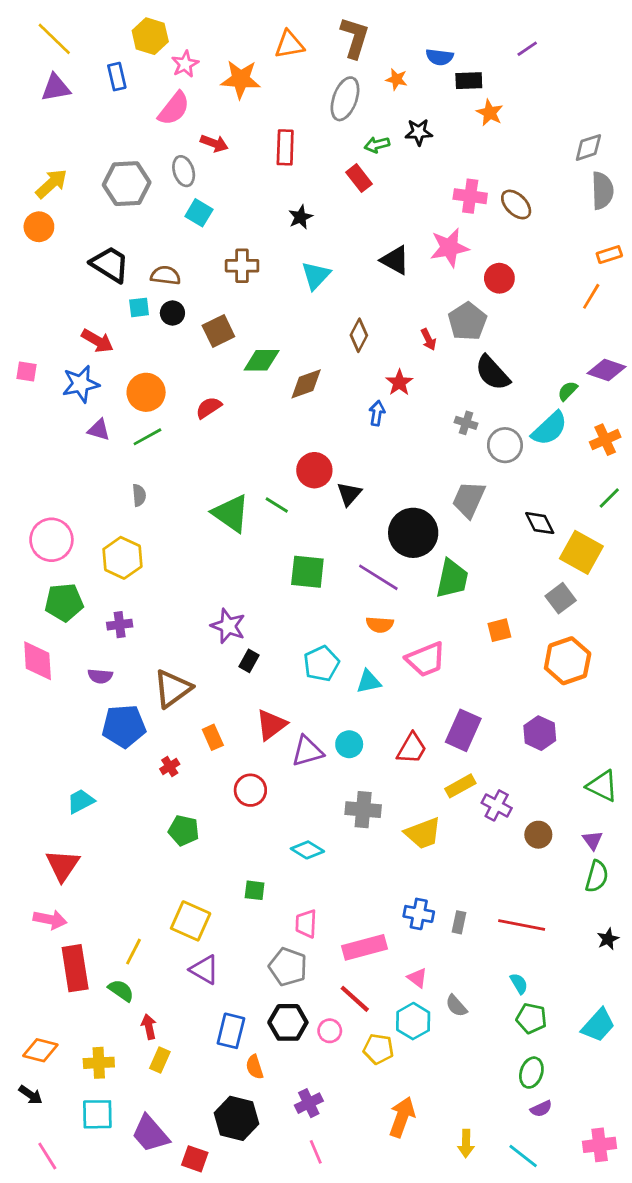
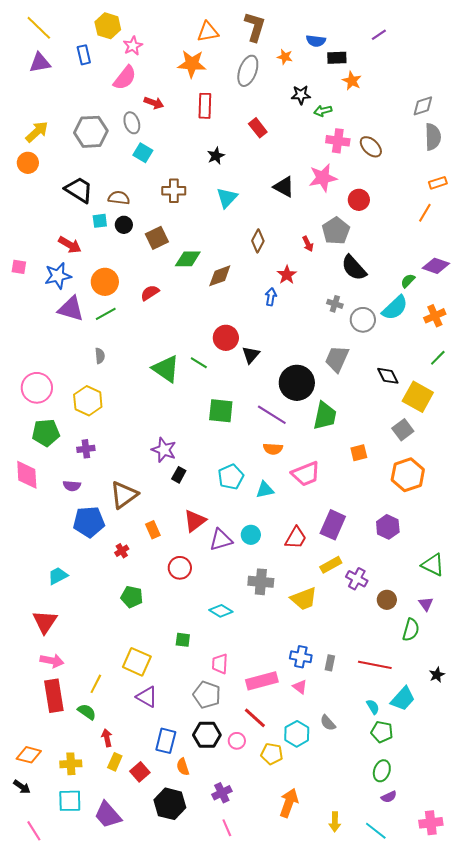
orange star: (241, 79) -> (192, 64), moved
green arrow: (377, 145) -> (323, 111), moved
purple triangle: (99, 430) -> (71, 309), size x1.6
green semicircle: (597, 876) -> (411, 630), moved
pink arrow: (50, 920) -> (52, 661), moved
pink triangle: (417, 978) -> (300, 687), moved
cyan trapezoid: (598, 1025) -> (403, 699), moved
red square: (195, 1159) -> (140, 772), moved, turned 30

